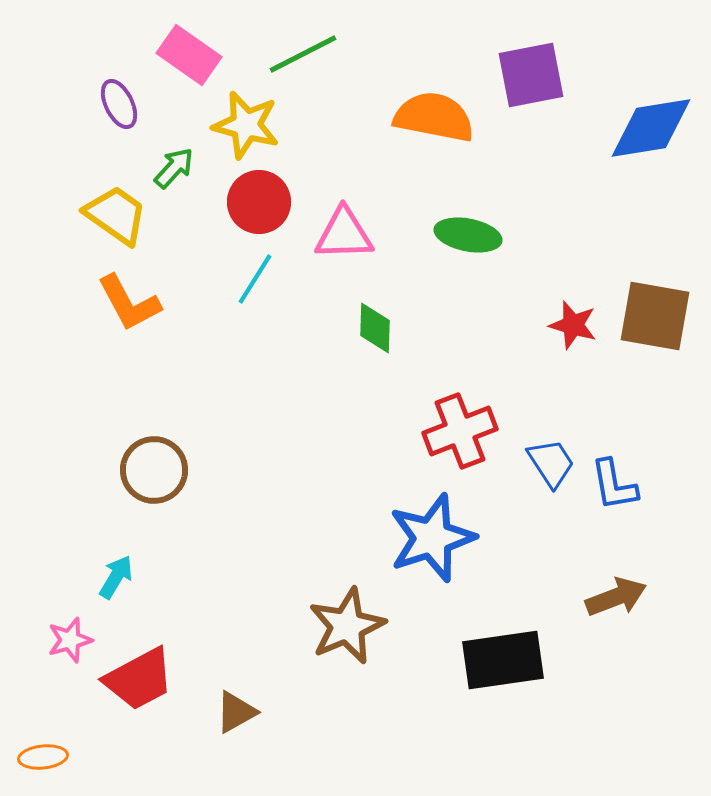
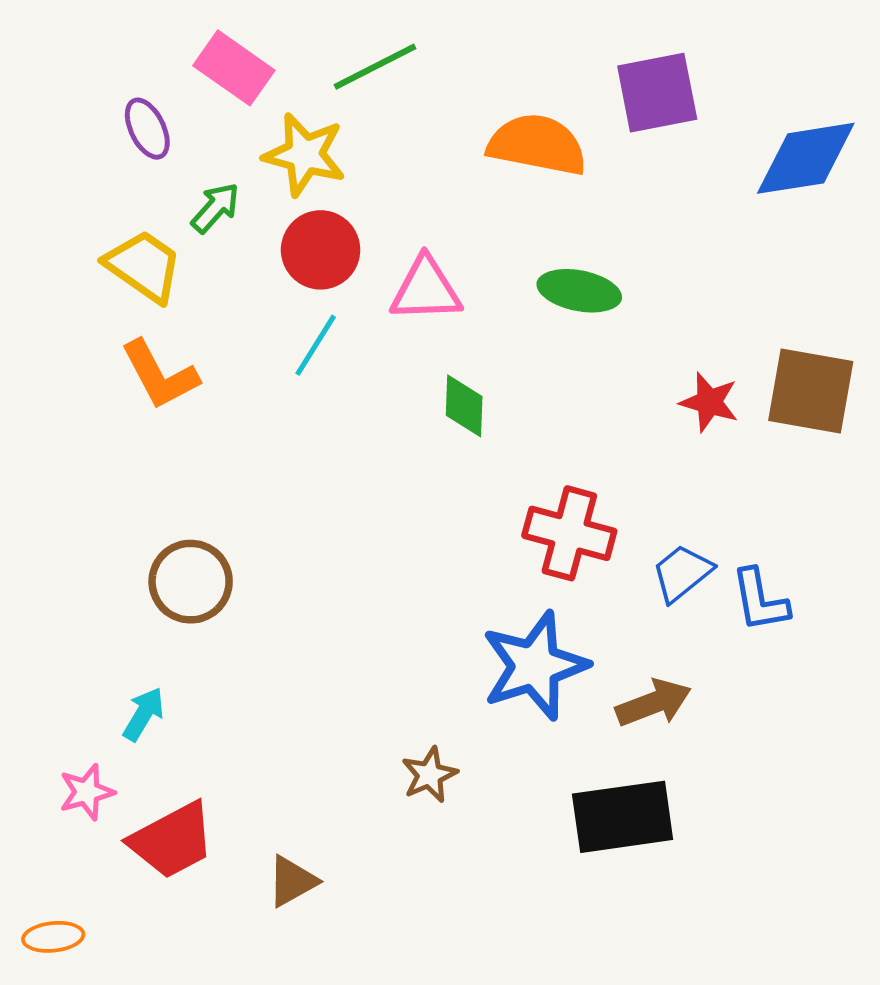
red cross: (460, 431) -> (569, 533), turned 36
blue trapezoid: (551, 463) -> (682, 573), turned -96
brown arrow: (616, 597) -> (654, 703), moved
brown star: (347, 626) -> (429, 775), size x0.6

